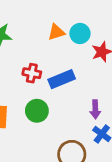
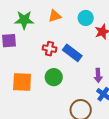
orange triangle: (56, 32) -> (55, 16), moved
blue rectangle: (62, 79) -> (72, 53), turned 60

